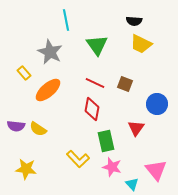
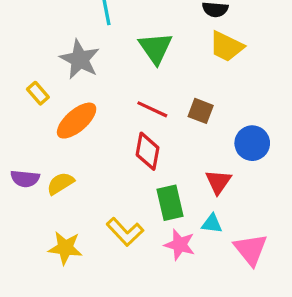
yellow semicircle: (38, 129) -> (60, 183), turned 114
yellow star: (26, 169) -> (65, 248), moved
cyan triangle: (132, 184) -> (212, 224), moved, turned -40

